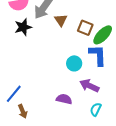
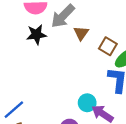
cyan circle: (74, 63) -> (87, 103), moved

